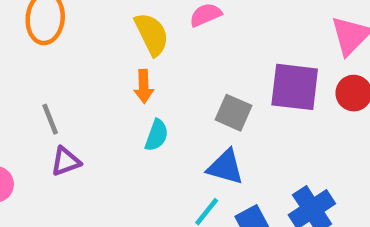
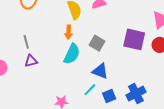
gray square: (234, 113) -> (97, 43), moved
cyan semicircle: (157, 135) -> (72, 54), size x1.5

